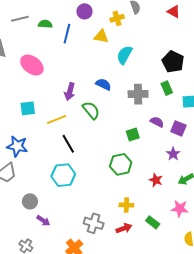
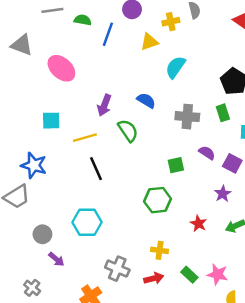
yellow triangle: (101, 36) -> (149, 42), turned -35
cyan hexagon: (63, 175) -> (87, 222), moved
pink star: (180, 209) -> (218, 274), moved

